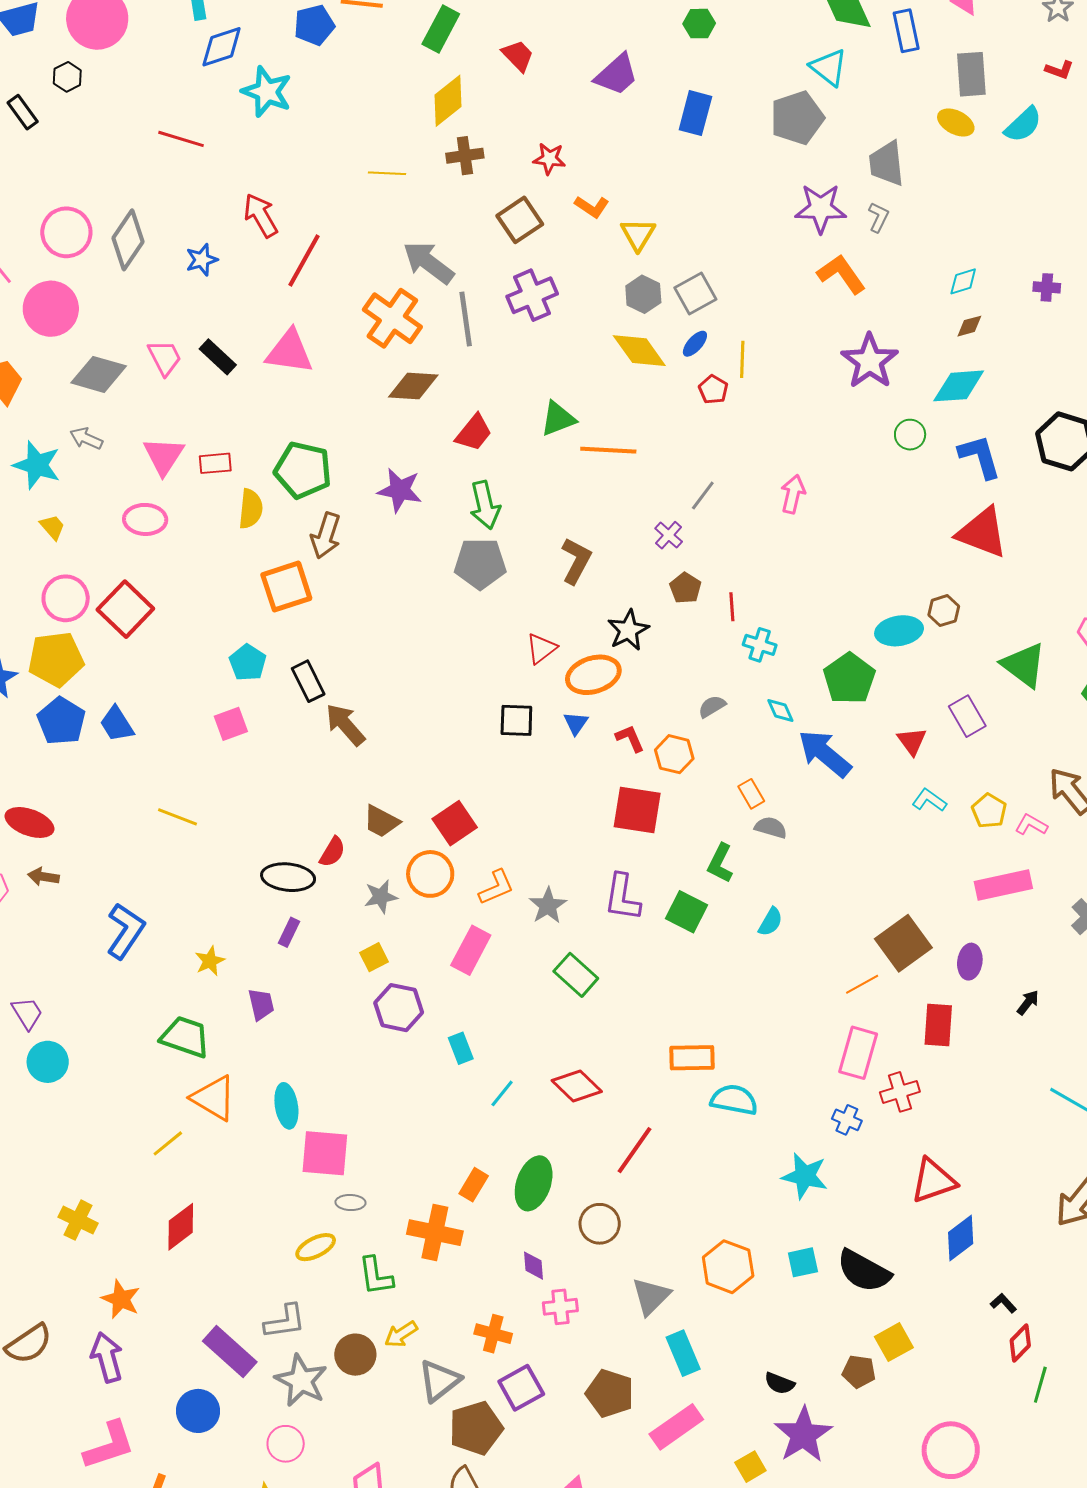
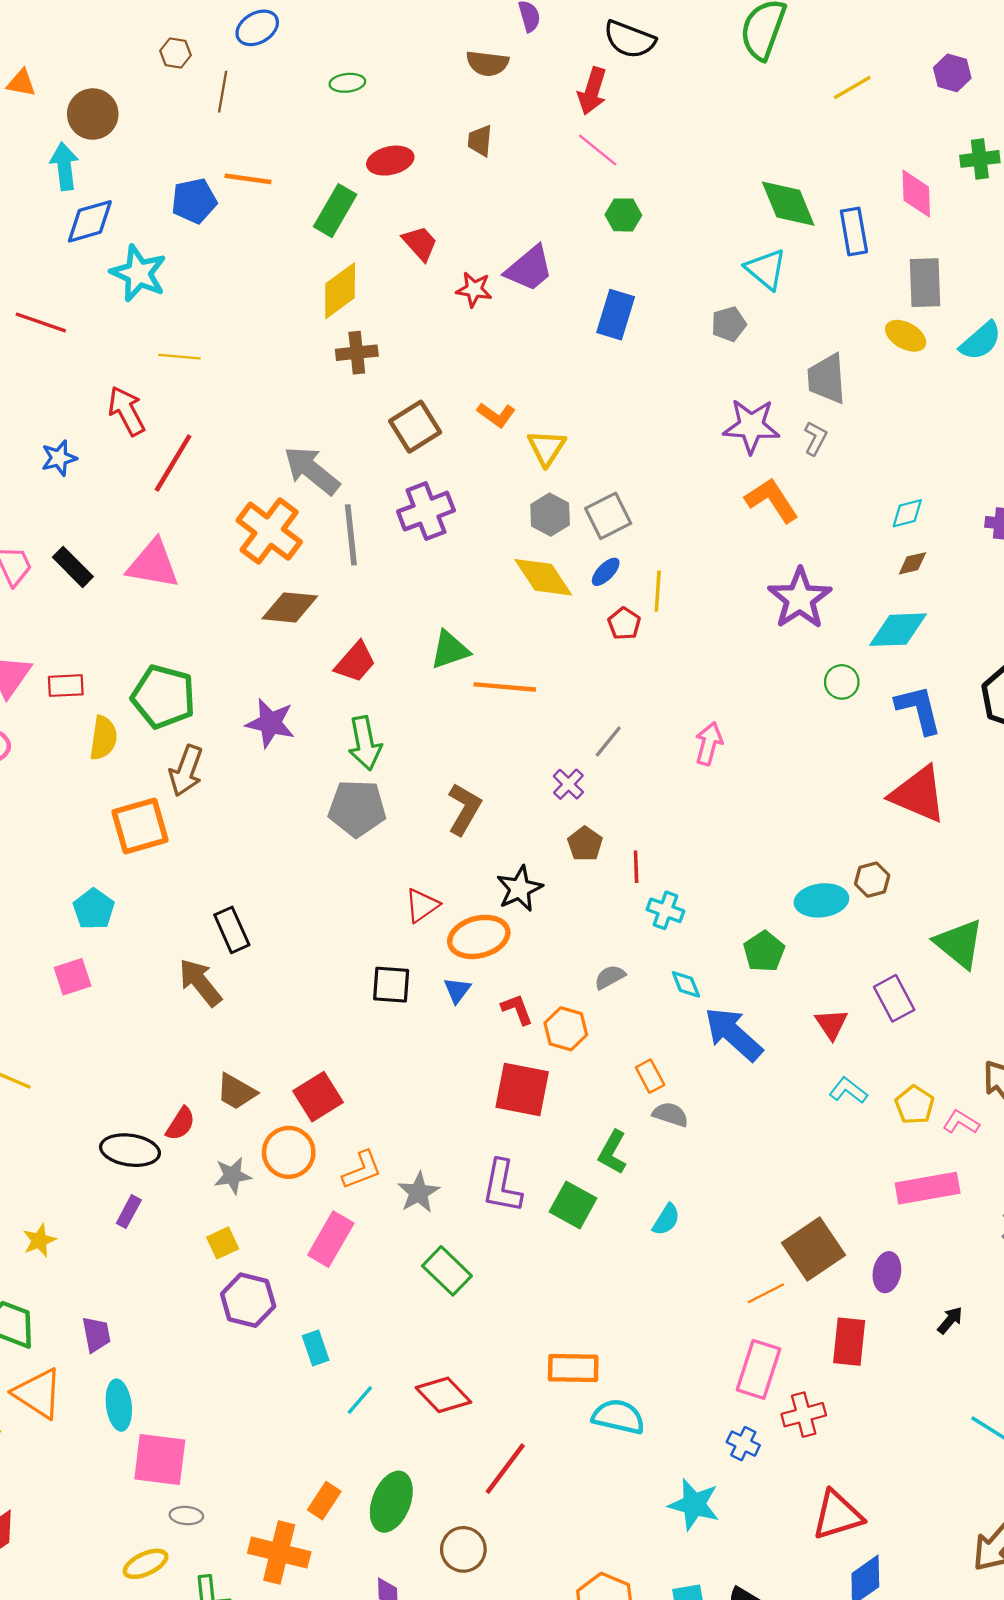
gray pentagon: (797, 118) -> (729, 324), size x0.6
red star: (549, 159) -> (474, 289), moved
yellow line: (387, 173) -> (179, 357), moved
green pentagon: (849, 679) -> (764, 952), size x0.7
black rectangle: (308, 681) -> (232, 930), moved
purple trapezoid: (261, 1004) -> (96, 1334), moved

